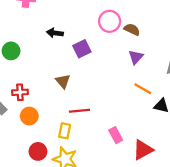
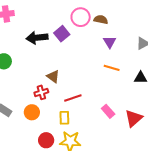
black arrow: (55, 33) -> (37, 38), size x1.5
purple square: (82, 49) -> (62, 34), moved
orange line: (143, 89) -> (112, 68), moved
red cross: (20, 92) -> (41, 92), moved

